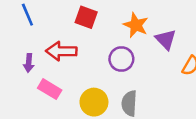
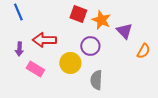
red square: (86, 17) -> (78, 14), moved
yellow circle: (94, 102) -> (70, 63), moved

